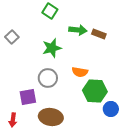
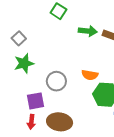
green star: (52, 48) -> (24, 63), moved
red arrow: (13, 120) -> (31, 122), moved

